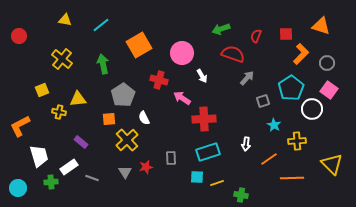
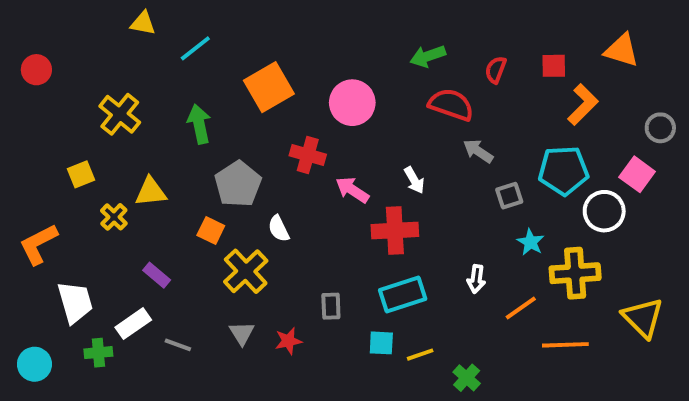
yellow triangle: (65, 20) -> (143, 23), moved
gray circle: (327, 63) -> (660, 128), moved
white arrow: (202, 76) -> (414, 180), moved
gray arrow: (247, 78) -> (478, 151), turned -98
cyan pentagon: (291, 88) -> (563, 170), turned 30
yellow cross: (59, 112) -> (114, 217), turned 32
orange square: (109, 119) -> (211, 231), turned 32
yellow cross: (297, 141) -> (575, 273), size x1.4
red star: (146, 167) -> (288, 341), moved
green cross: (241, 195) -> (467, 378), turned 32

